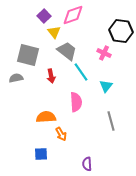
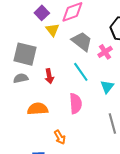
gray trapezoid: (67, 51) -> (82, 41), moved
pink cross: (104, 53) -> (105, 52), turned 32
gray semicircle: (16, 78) -> (21, 78), moved
orange semicircle: (46, 117) -> (38, 109), moved

